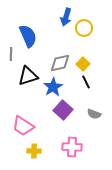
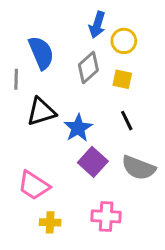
gray diamond: (60, 63) -> (88, 67), moved, turned -30
yellow square: (83, 64) -> (122, 79), moved, turned -32
gray semicircle: (94, 114) -> (139, 168), size x1.6

